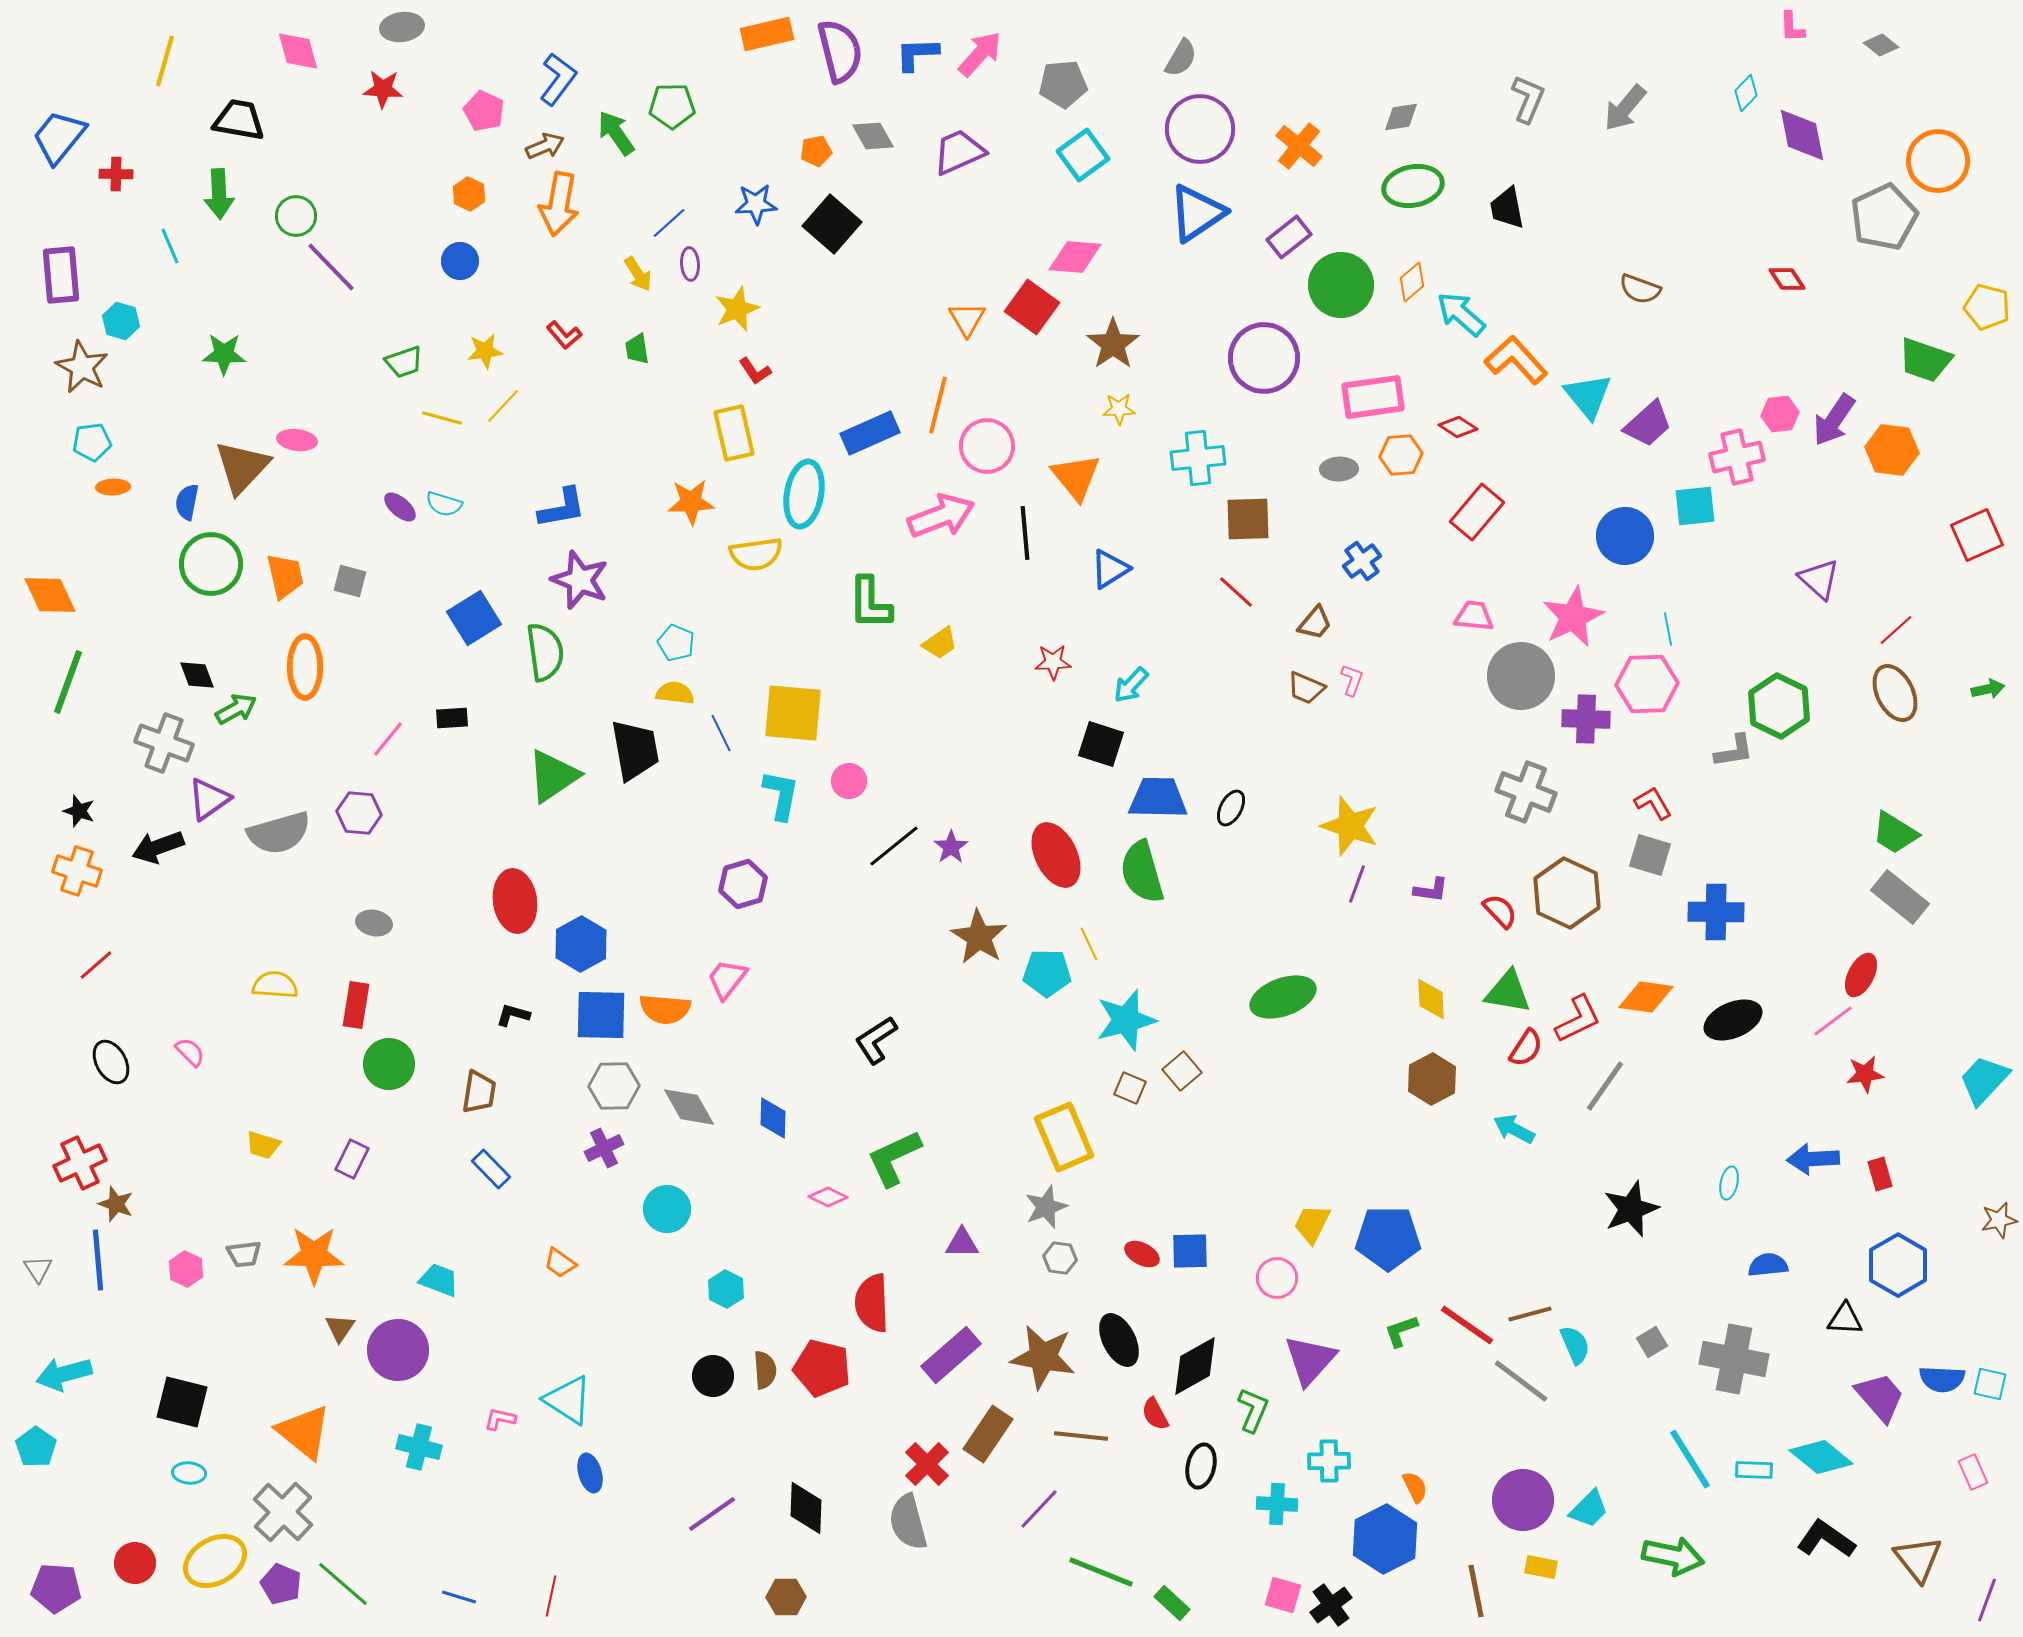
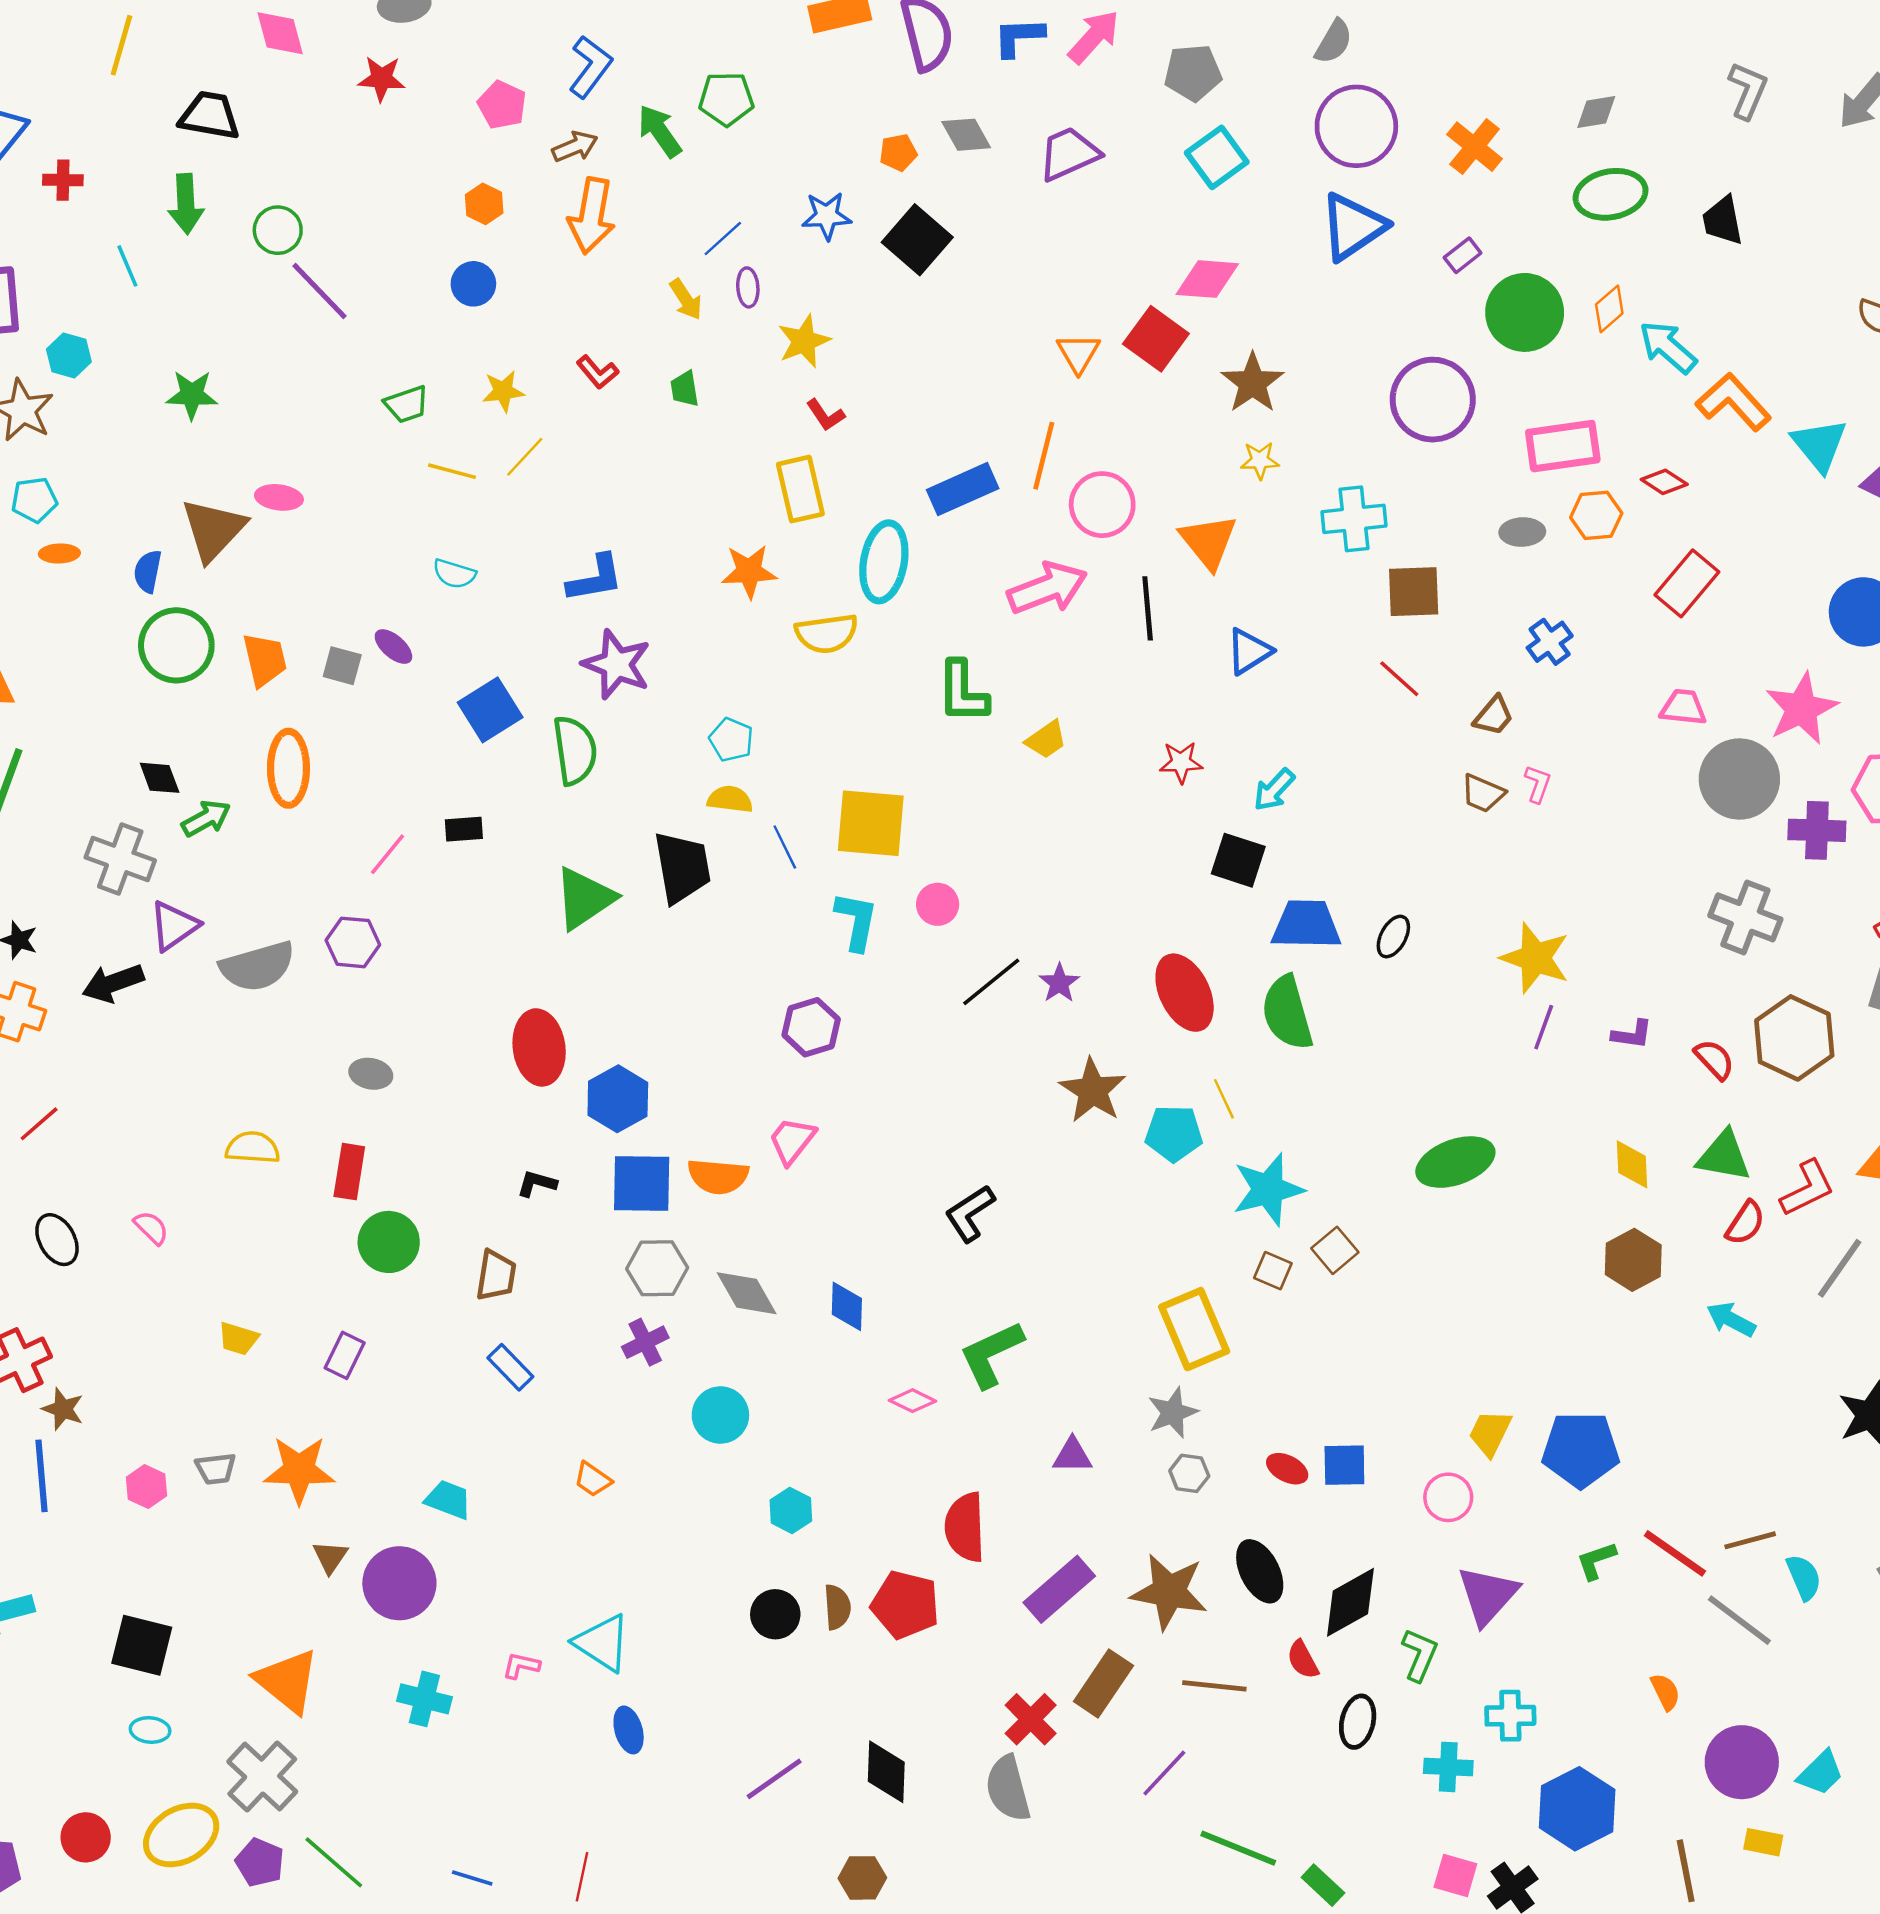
purple rectangle: (1289, 237) -> (1463, 255), size x0.7
purple ellipse: (400, 507) -> (393, 647), moved
orange semicircle: (1415, 1487) -> (1665, 1692), moved

